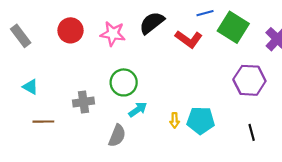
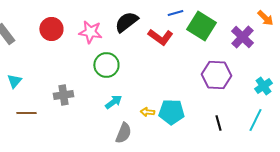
green circle: (124, 82) -> (106, 65), moved
cyan triangle: (30, 87) -> (14, 81), turned 42
yellow arrow: (175, 120) -> (147, 112), turned 96
gray semicircle: (117, 136) -> (123, 133), moved

